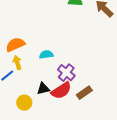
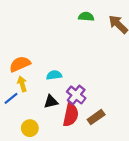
black triangle: (43, 89) -> (51, 102), moved
red semicircle: (61, 91) -> (71, 115), turned -45

